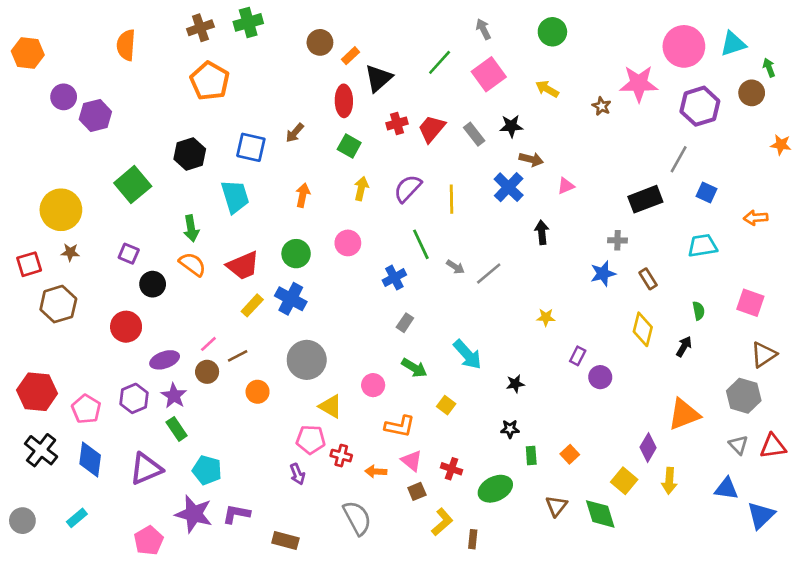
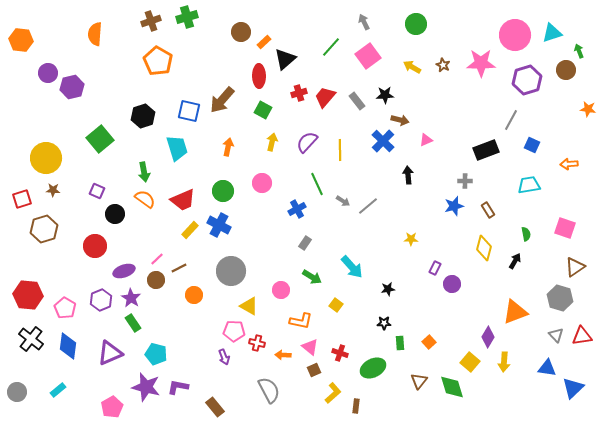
brown star: (602, 106) -> (443, 65), moved
brown arrow: (295, 133) -> (222, 100), size x1.8
brown rectangle: (285, 541) -> (215, 407), turned 36

